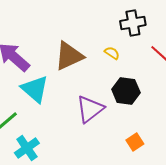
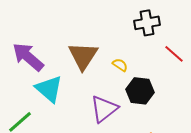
yellow semicircle: (112, 53) -> (120, 65), moved
brown triangle: (69, 56) -> (83, 56), turned -32

